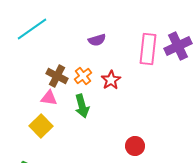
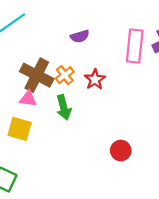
brown cross: (57, 76) -> (37, 75), size x1.4
yellow square: (41, 126) -> (20, 129), turned -30

